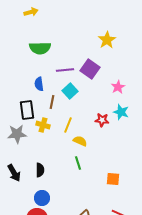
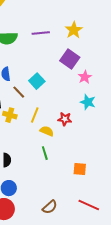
purple square: (90, 69) -> (70, 59), moved
purple line: (65, 70) -> (41, 33), moved
brown line: (52, 102) -> (19, 92), turned -56
red star: (102, 120) -> (65, 119), moved

